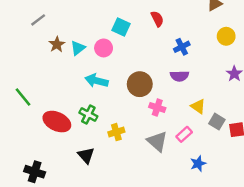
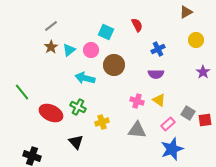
gray line: (38, 20) -> (51, 26), moved
brown circle: (140, 84) -> (114, 65), moved
yellow triangle: (198, 106) -> (159, 100), moved
pink rectangle: (184, 134) -> (168, 124), moved
gray triangle: (157, 141) -> (137, 130), turned -36
blue star: (198, 164) -> (172, 149), size x1.6

